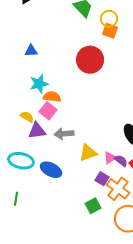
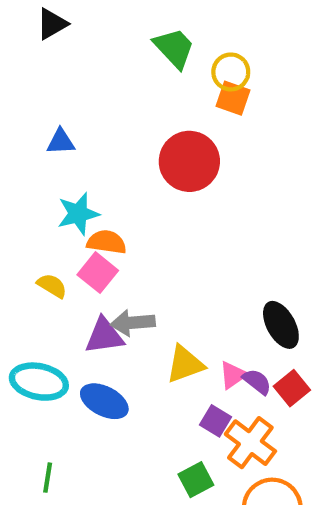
purple triangle: (37, 131) -> (104, 336), moved
green line: (16, 199) -> (48, 478), moved

